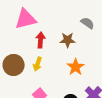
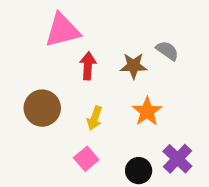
gray semicircle: (88, 23) -> (167, 51), moved
yellow arrow: (38, 64) -> (95, 118), moved

